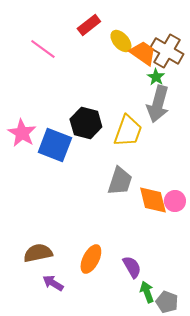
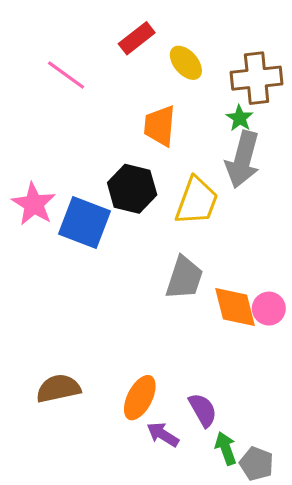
brown cross: (167, 51) -> (257, 78), turned -36
orange trapezoid: (143, 53) -> (160, 126), moved, turned -120
purple arrow: (53, 283) -> (163, 435), moved

